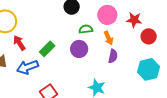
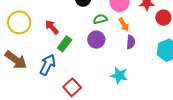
red arrow: (19, 43) -> (52, 27), moved
blue arrow: (27, 67) -> (48, 65), turned 145

